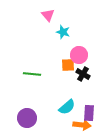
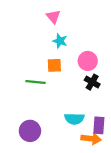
cyan star: (63, 32) -> (60, 41), moved
orange square: (68, 65) -> (54, 65), moved
cyan semicircle: (67, 107) -> (74, 119), turned 42

